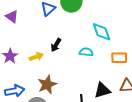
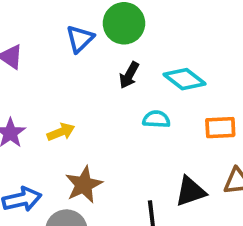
cyan diamond: (102, 32) -> (184, 79), turned -30
black arrow: (56, 45) -> (129, 75), moved

